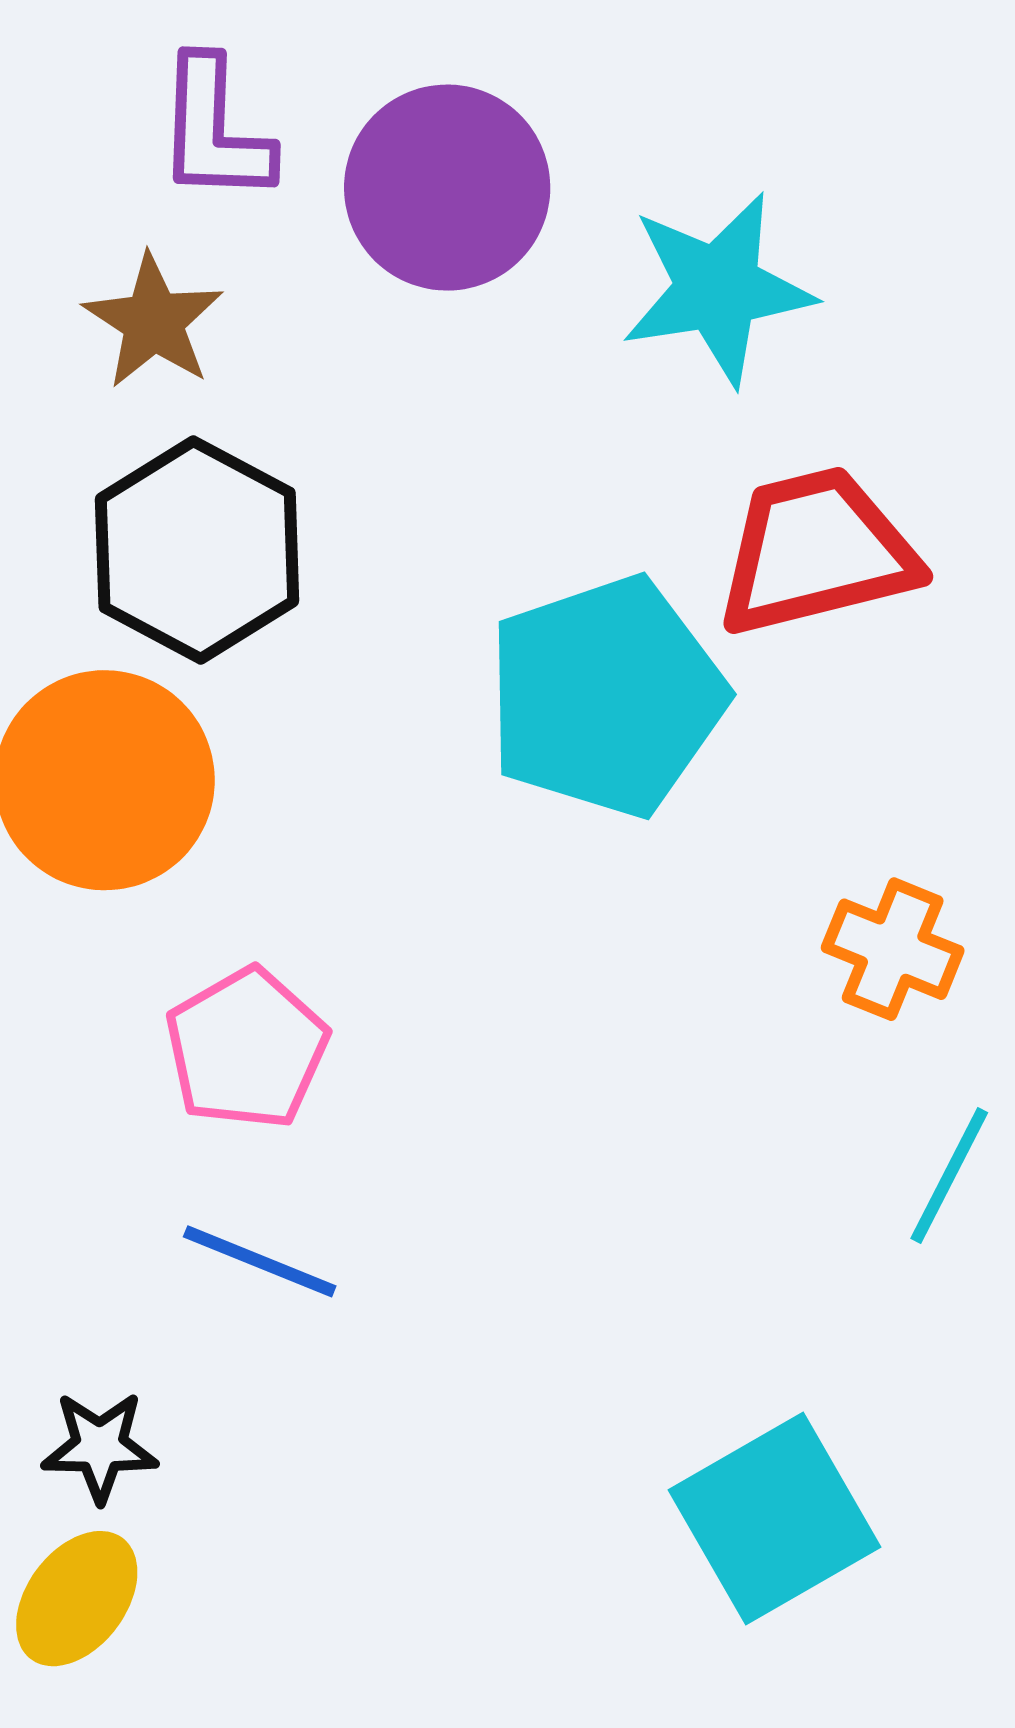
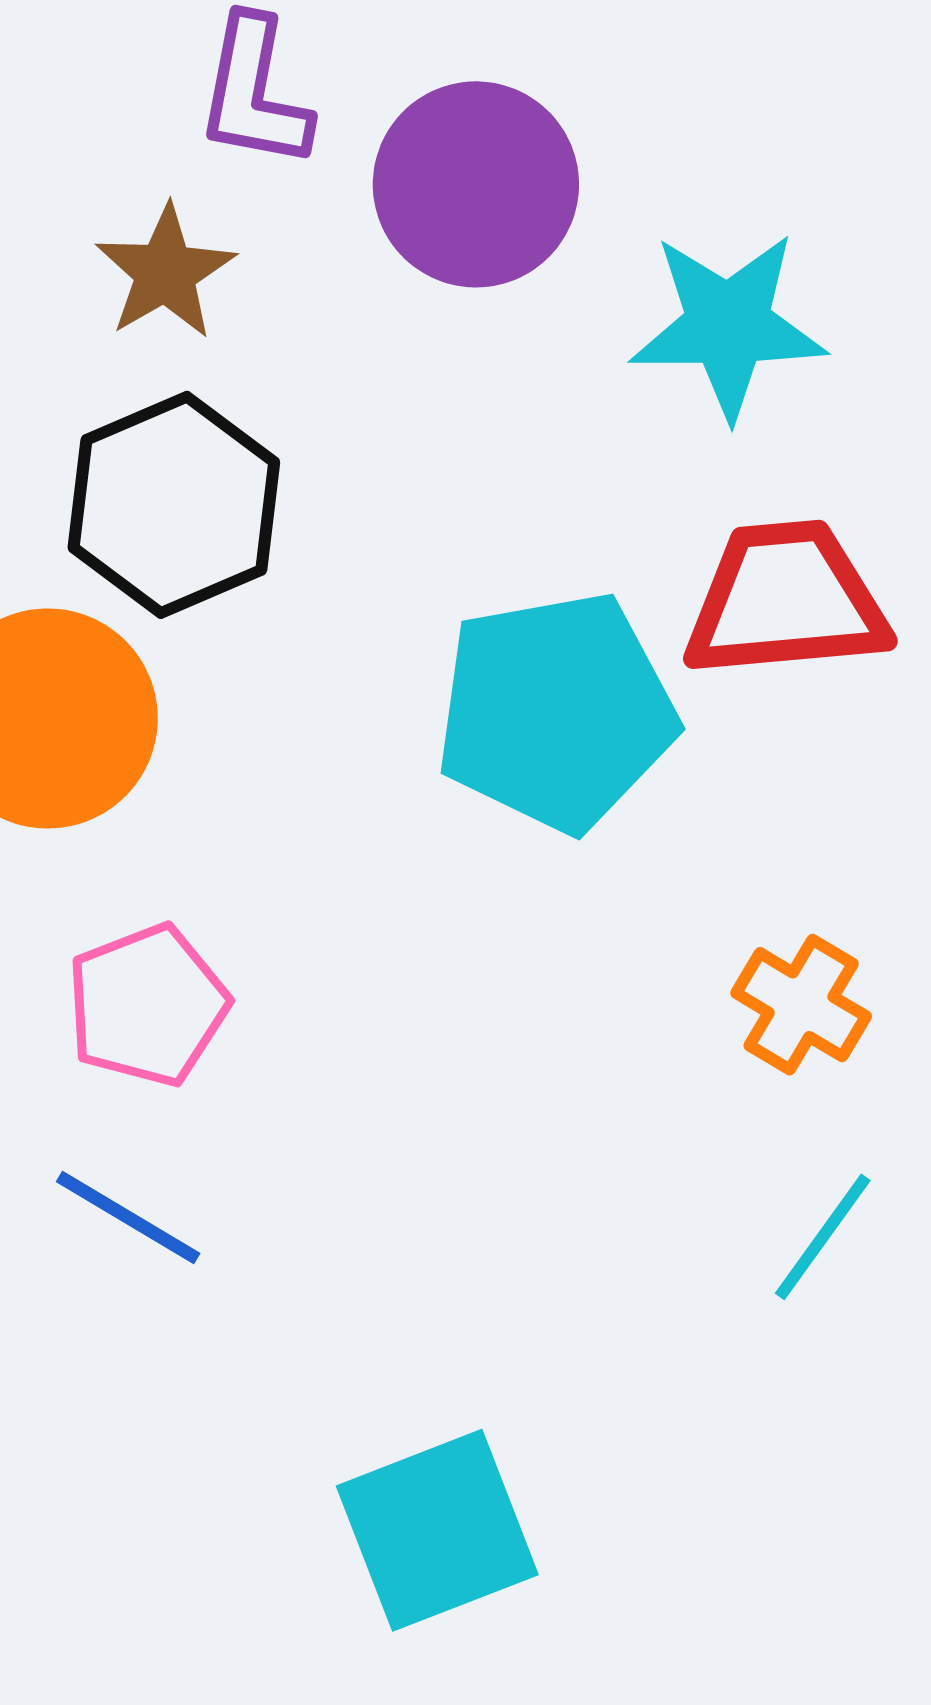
cyan square: (774, 1518) -> (437, 1530), moved

